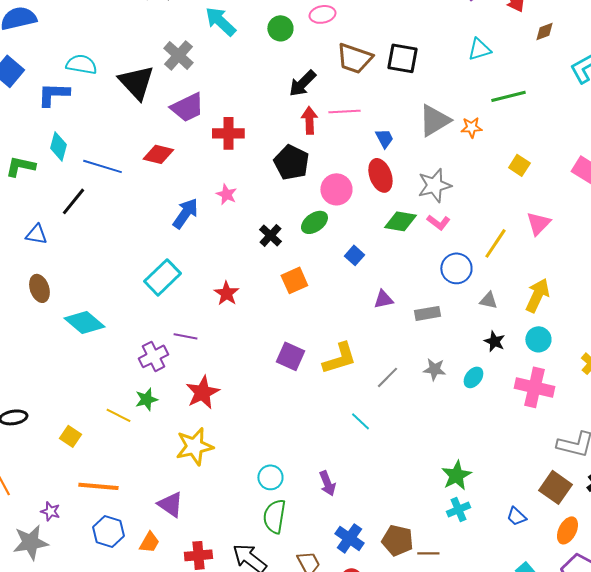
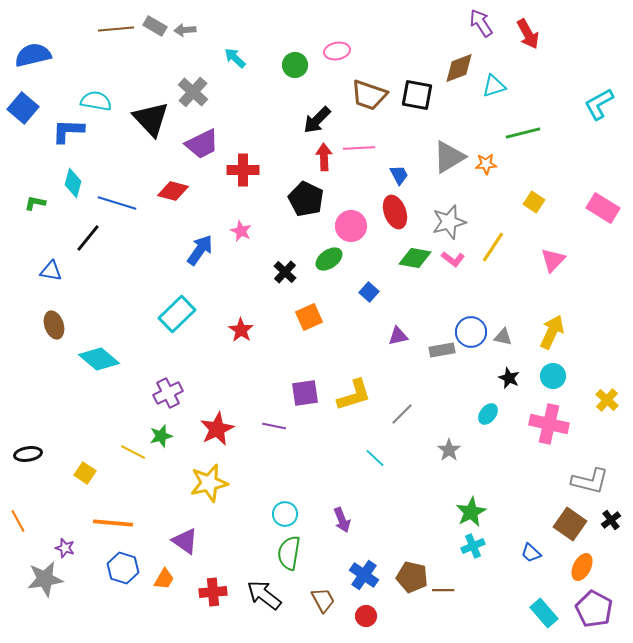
cyan arrow: (220, 21) -> (235, 58), size x0.7
brown diamond: (544, 31) -> (459, 68), moved, size x1.6
green L-shape: (20, 166) -> (35, 203), size x0.7
yellow line: (495, 243) -> (493, 247), moved
blue circle: (456, 268) -> (471, 332), moved
purple line: (185, 336) -> (274, 426), moved
purple square: (290, 356) -> (305, 393), turned -32
gray star: (434, 369) -> (449, 450), moved, turned 30

